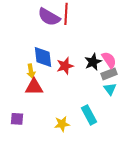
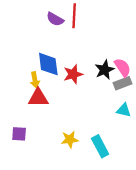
purple semicircle: (49, 17) -> (55, 19), size x0.7
cyan triangle: (110, 89) -> (124, 110), moved, turned -40
cyan rectangle: (89, 115) -> (100, 146), moved

